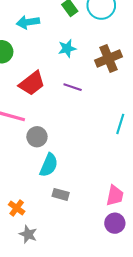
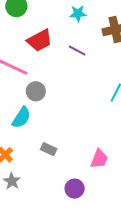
cyan semicircle: (49, 165) -> (21, 118), moved
purple circle: (115, 223) -> (75, 189), moved

